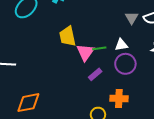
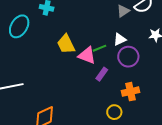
gray triangle: (132, 18) -> (123, 11), turned 40
pink triangle: (85, 52) -> (87, 55), turned -30

